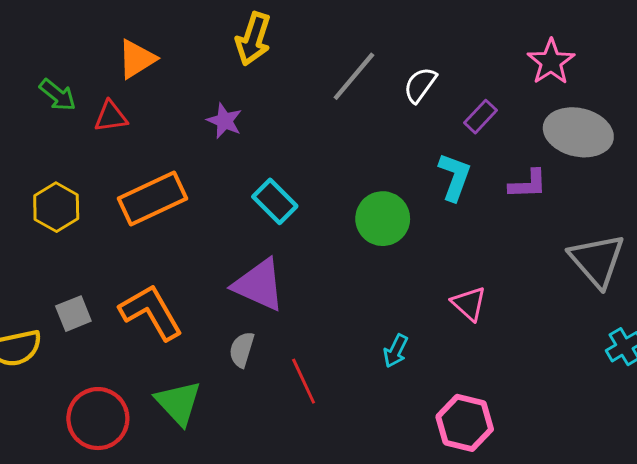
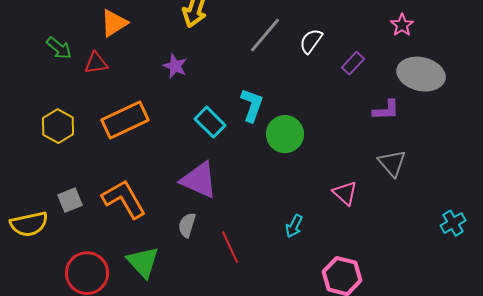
pink star: (551, 62) -> (402, 25), size x0.7
cyan L-shape: (455, 177) -> (252, 105), moved
gray triangle: (597, 260) -> (392, 163), moved, size x0.7

